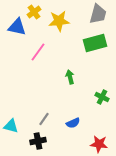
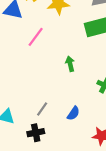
blue semicircle: (73, 123) -> (73, 113), turned -32

